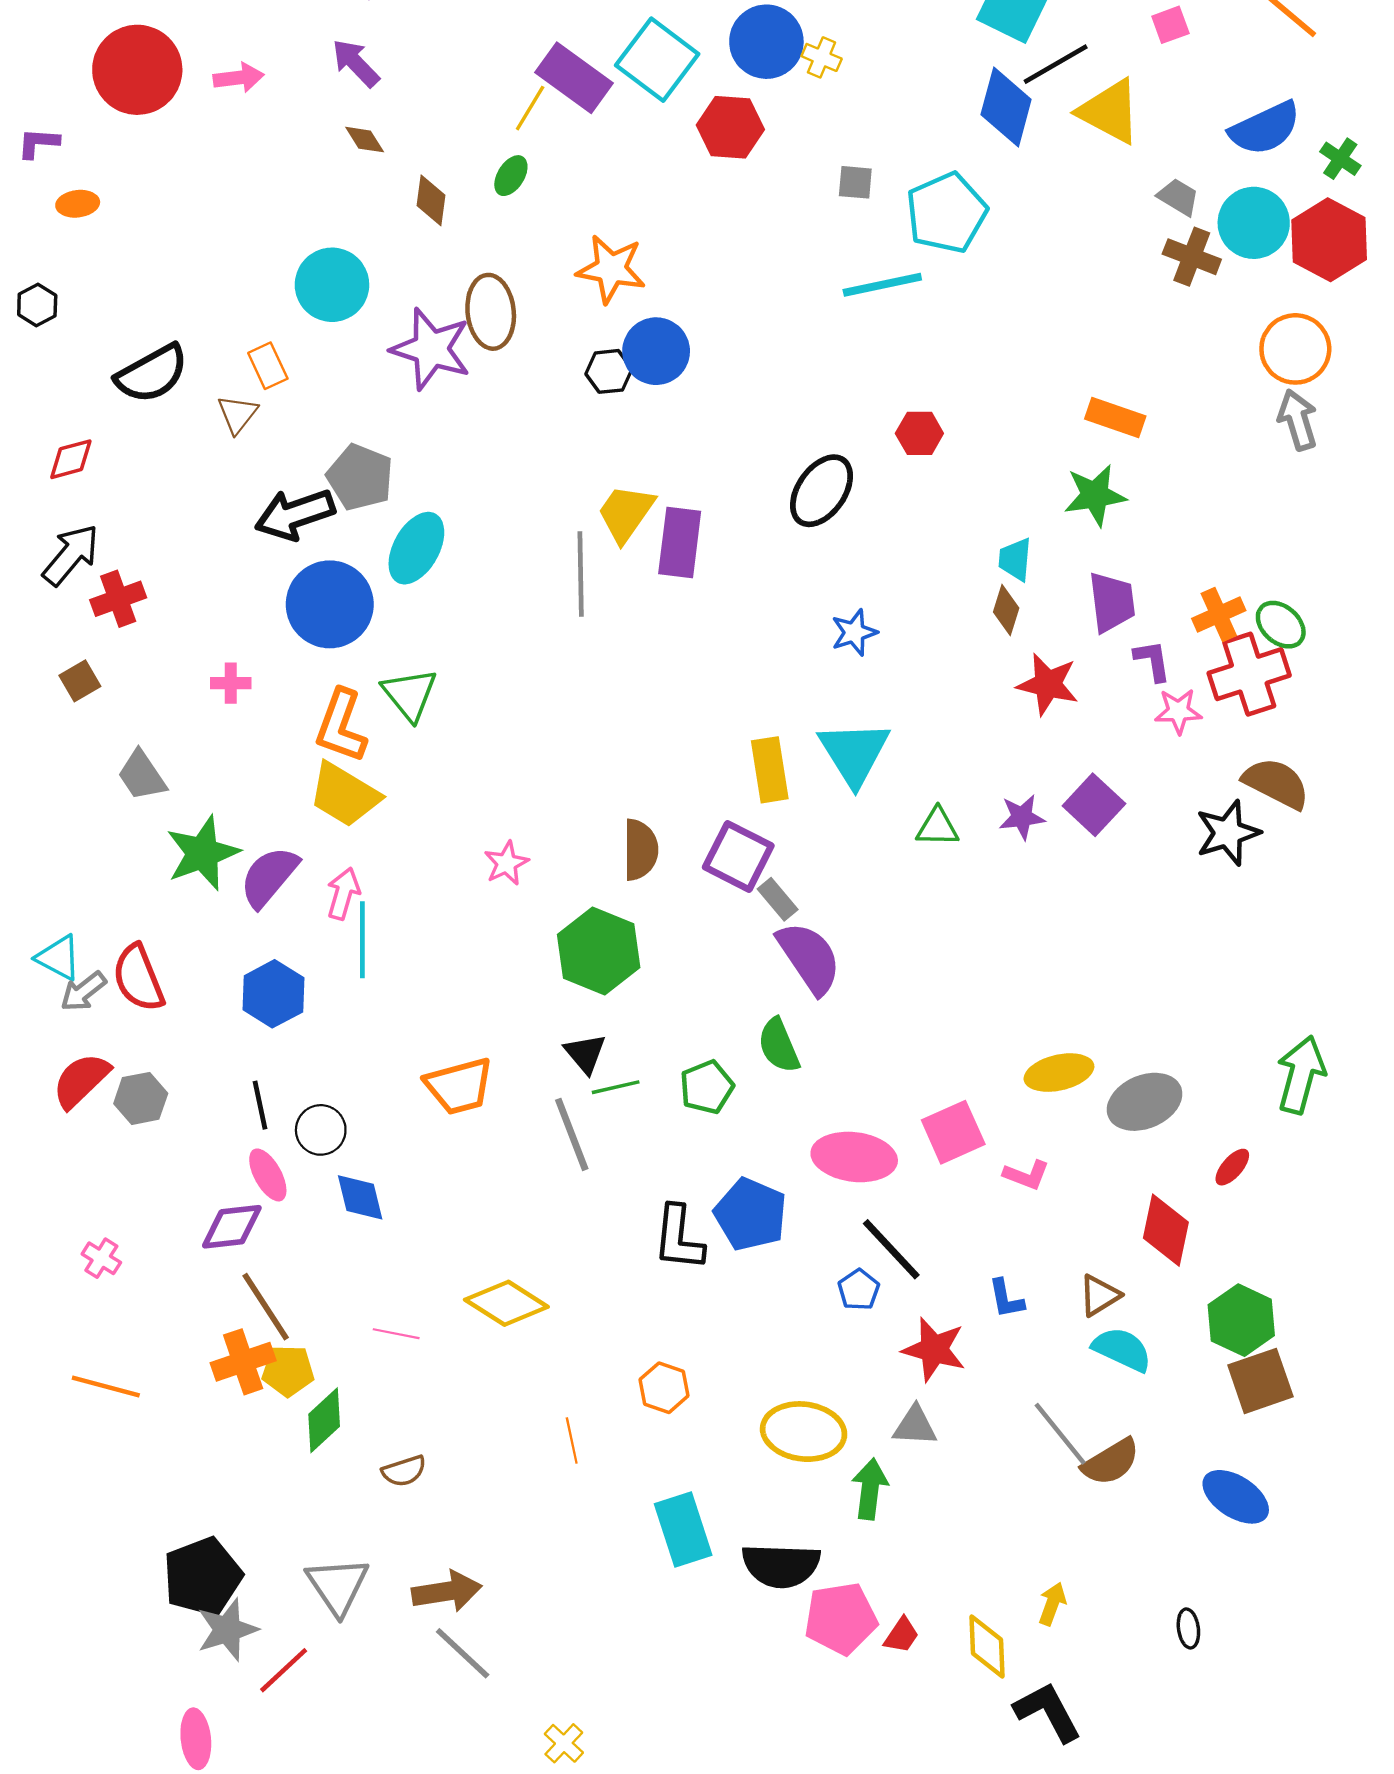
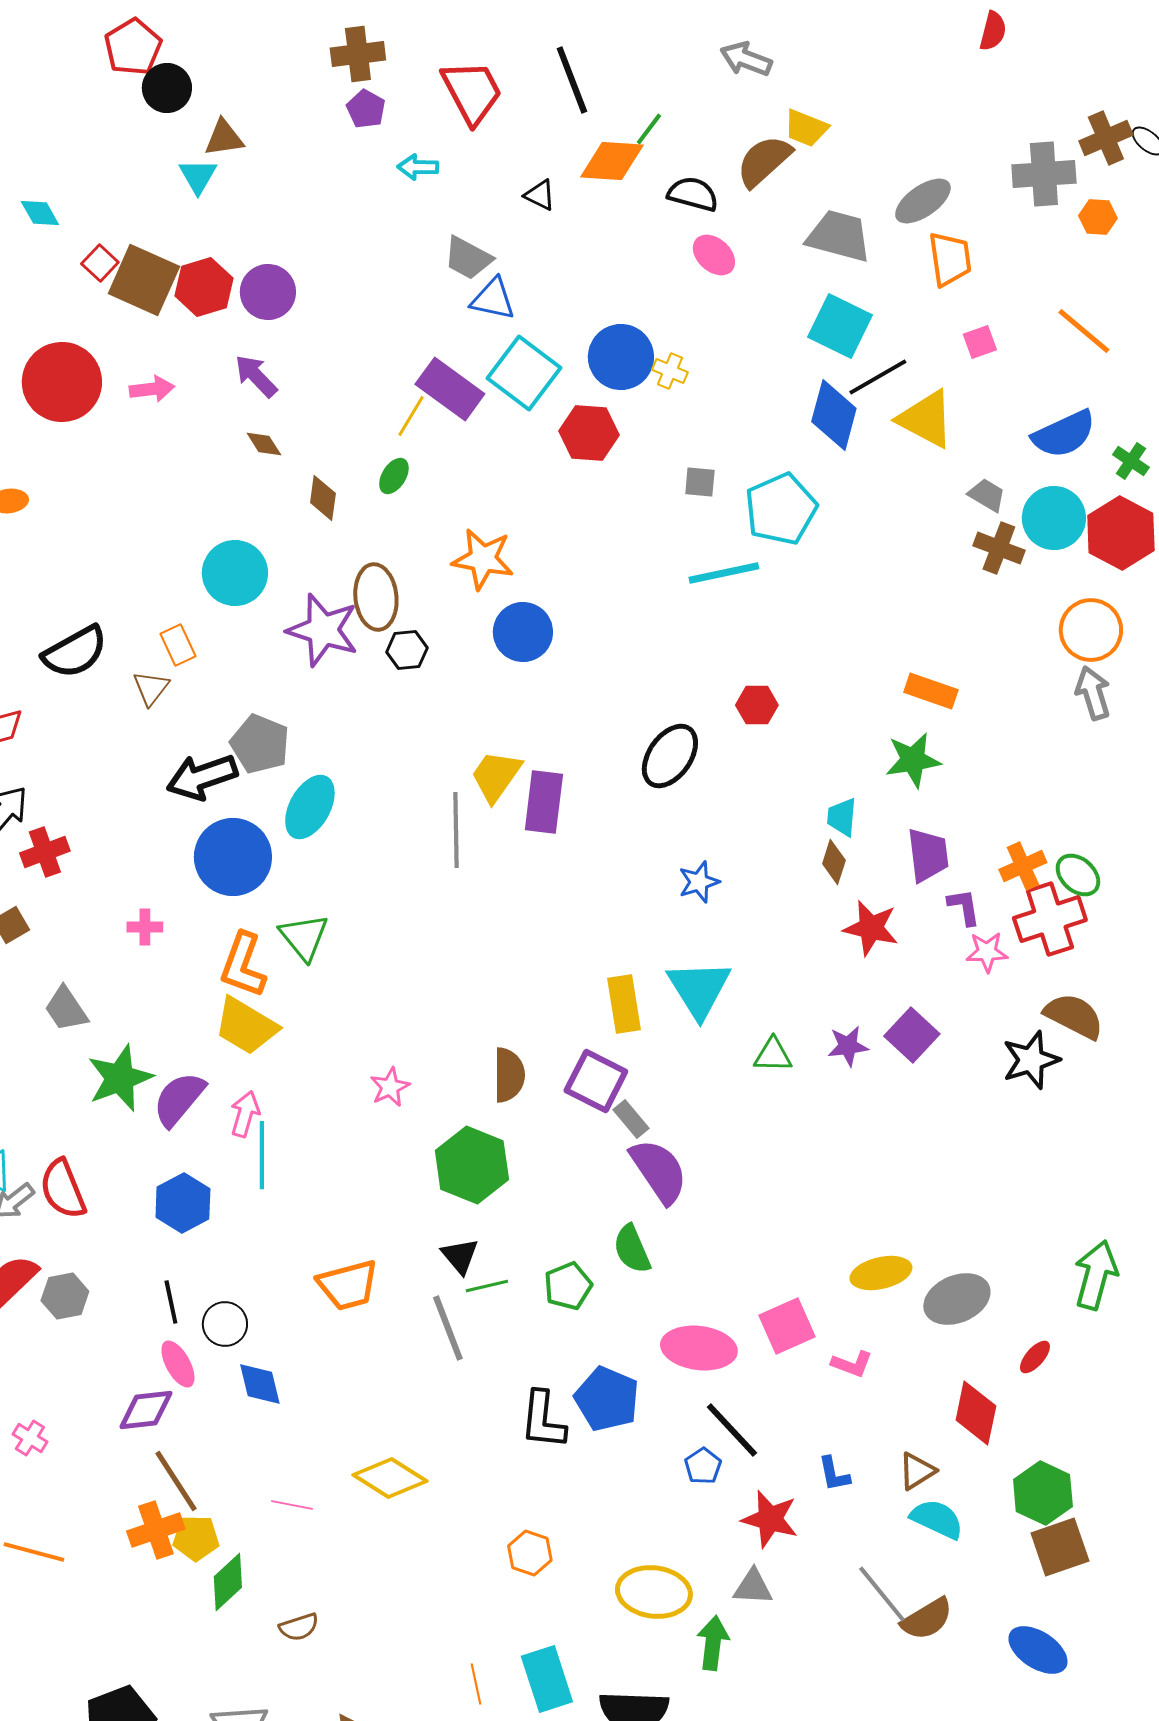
black hexagon: (609, 371) -> (407, 650), moved
orange line: (572, 1441) -> (476, 1684), moved

